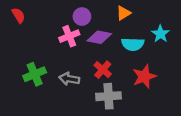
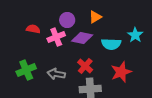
orange triangle: (123, 13) -> (95, 17), moved
red semicircle: (18, 15) -> (33, 29), moved, turned -48

